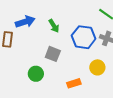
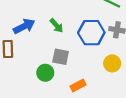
green circle: (36, 74) -> (45, 73), moved
orange rectangle: (74, 83) -> (78, 85), moved

